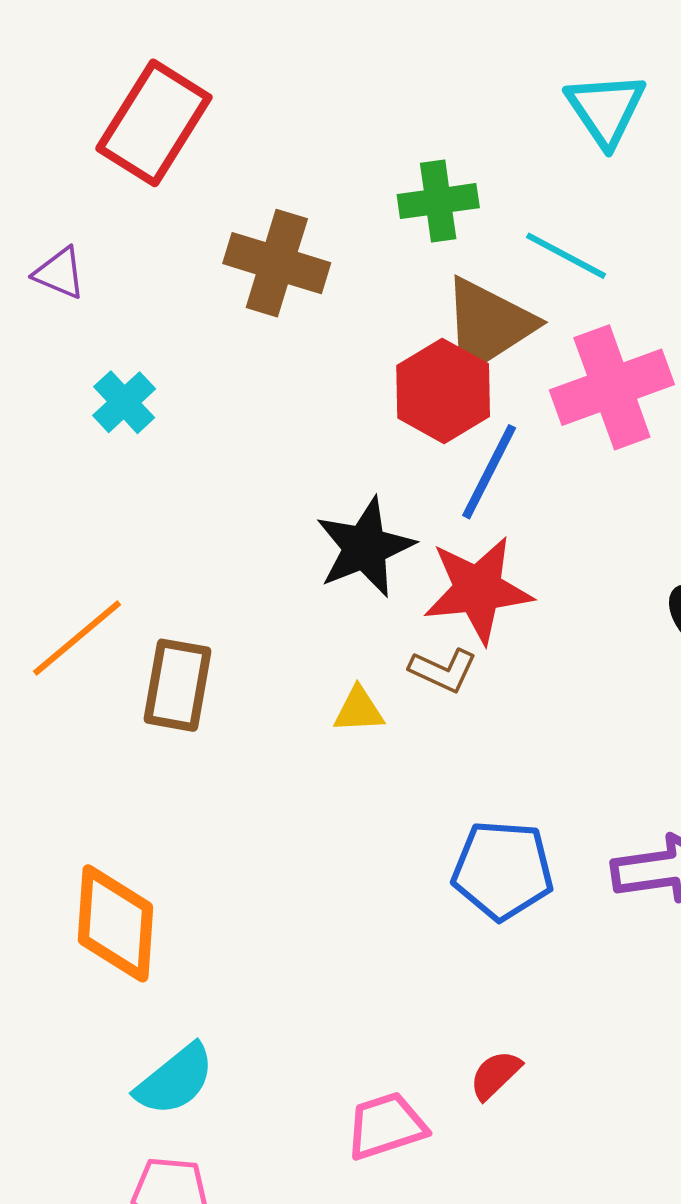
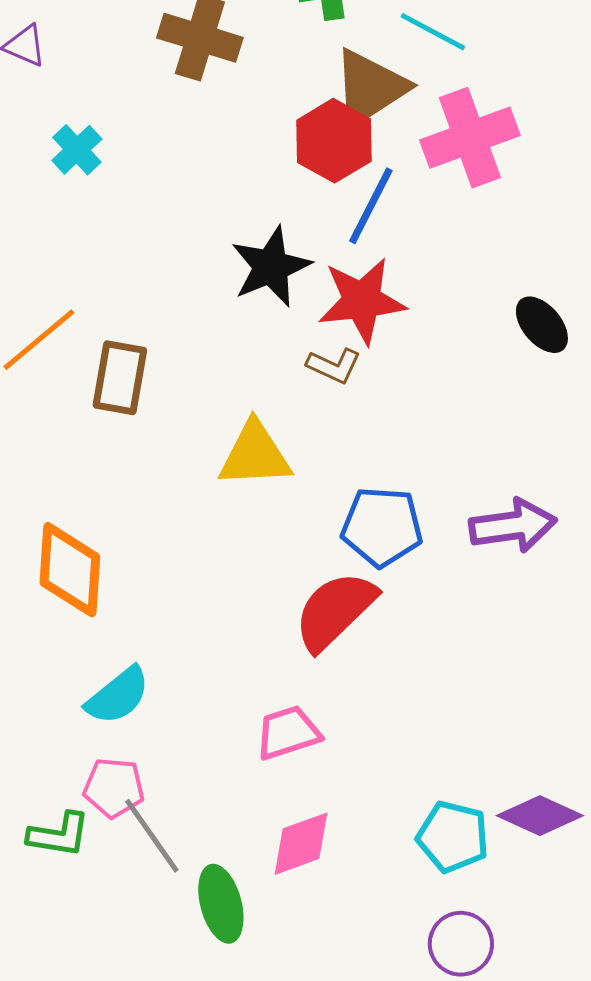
yellow triangle: (359, 710) -> (255, 455), moved, size x1.8
red semicircle: (495, 1075) -> (335, 611), moved, size x2.0

